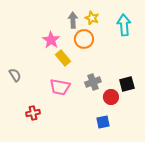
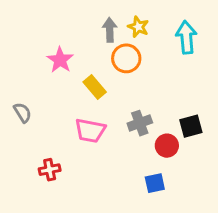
pink star: (51, 40) -> (60, 60), moved

